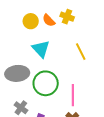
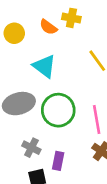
yellow circle: (31, 21) -> (14, 33), moved

